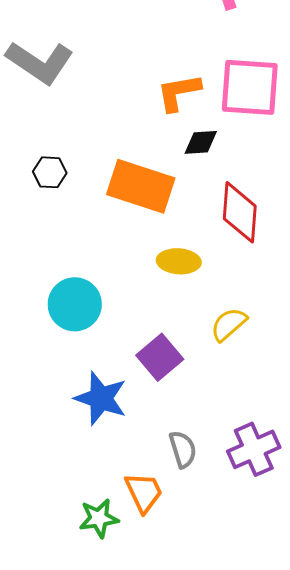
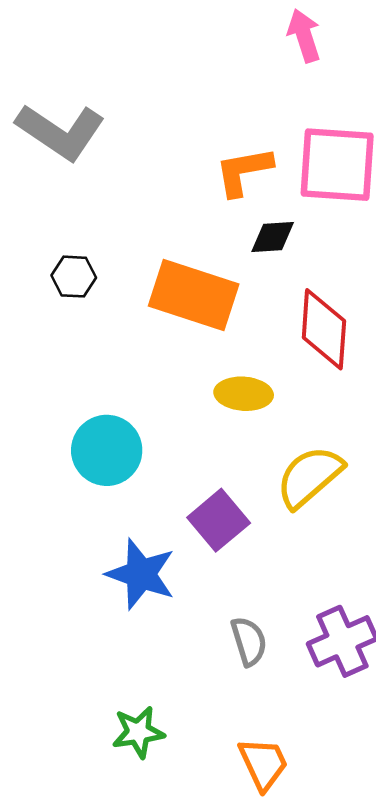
yellow semicircle: (229, 324) -> (309, 477), size x1.4
orange trapezoid: (144, 492) -> (263, 764), moved

